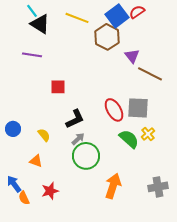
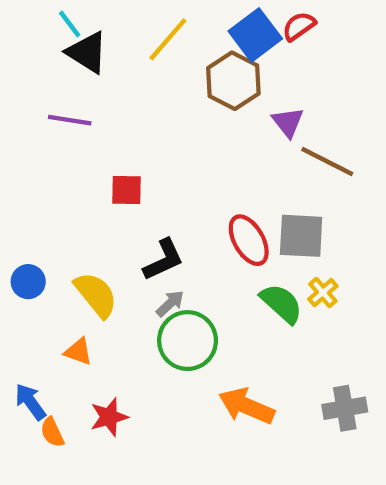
yellow line: (77, 18) -> (168, 39), turned -70
yellow semicircle: (44, 135) -> (96, 295), size x1.6
orange arrow: (113, 186) -> (246, 406), turned -85

